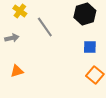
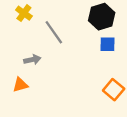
gray arrow: (12, 38) -> (32, 60), moved
blue square: (90, 47) -> (108, 44), moved

